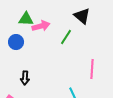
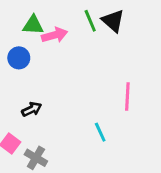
green line: (66, 37) -> (90, 21), moved, turned -56
black arrow: (25, 78) -> (32, 109), turned -120

